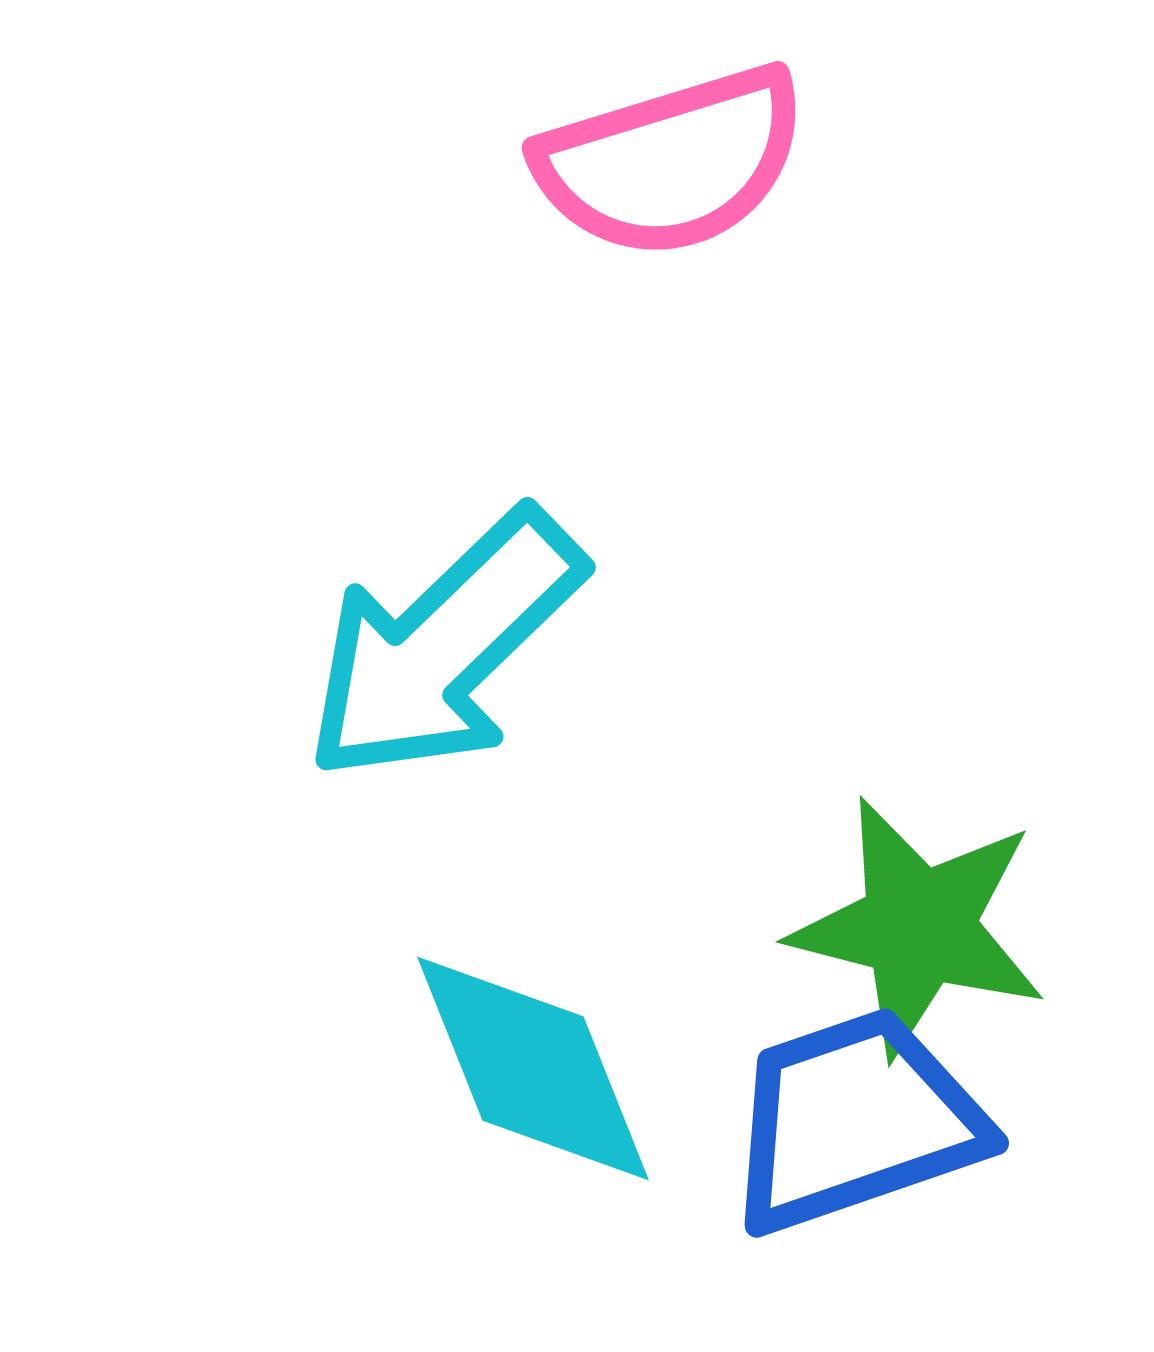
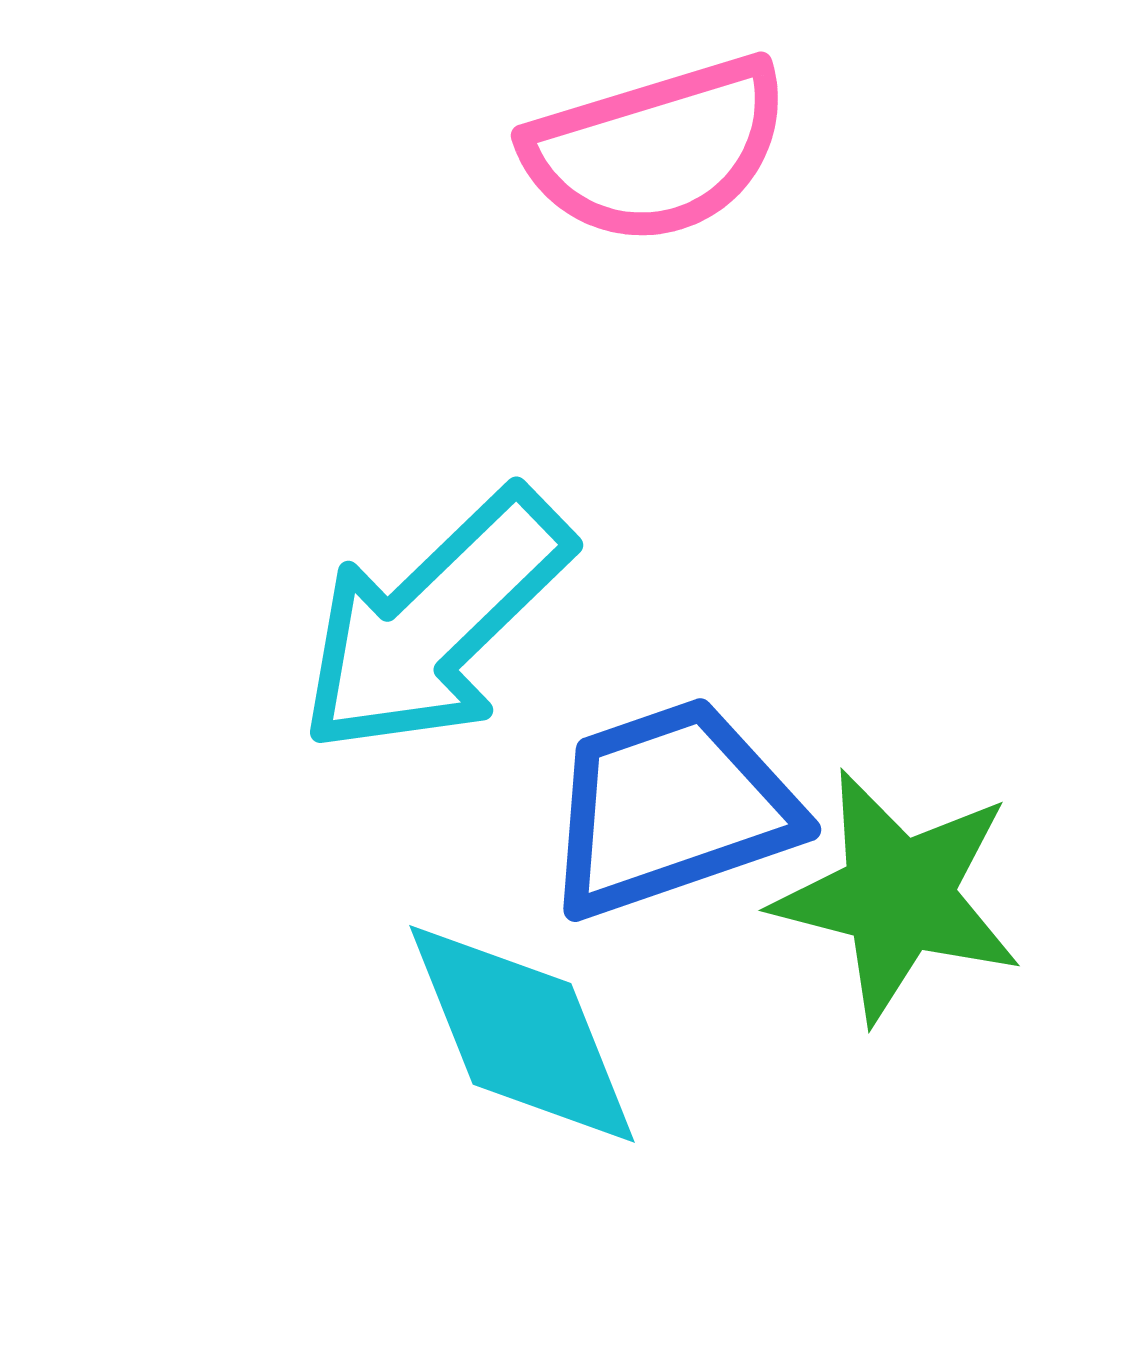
blue trapezoid: (855, 1121) -> (671, 808), moved

